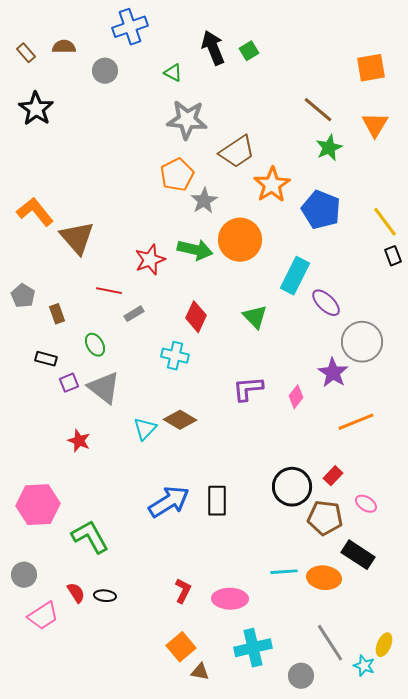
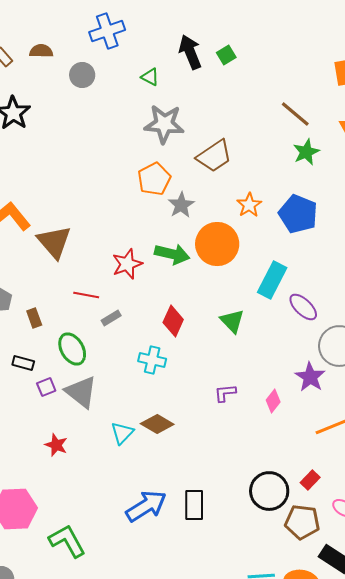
orange star: (272, 185) -> (249, 205), moved, size x0.7
green ellipse: (95, 345) -> (72, 349), size x1.4
purple L-shape: (248, 389) -> (225, 393), size x0.7

